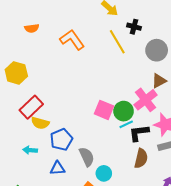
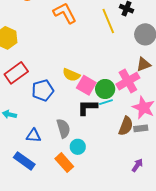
yellow semicircle: (40, 123) -> (71, 75), moved
black L-shape: (139, 133) -> (87, 107), moved
blue pentagon: (61, 139) -> (43, 90), moved
brown semicircle: (141, 158) -> (126, 126), moved

